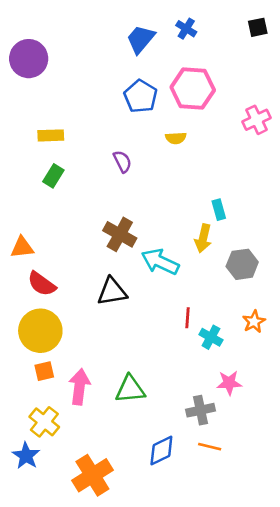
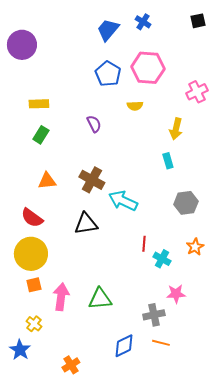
yellow arrow: (203, 238) -> (176, 129), moved
orange triangle: (22, 247) -> (47, 181), moved
yellow cross: (44, 422) -> (34, 324), size x0.7
orange cross: (92, 475) -> (71, 365), size x0.6

